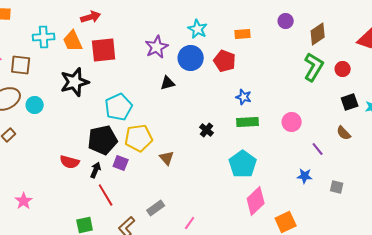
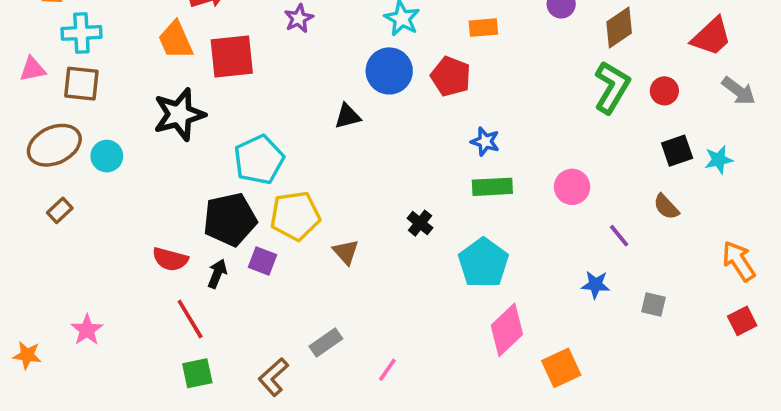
cyan cross: (44, 37) -> (81, 33), moved
purple star: (157, 47) -> (299, 18), moved, size x0.7
black cross: (207, 130) -> (420, 223), moved
red line: (106, 195) -> (190, 319), moved

